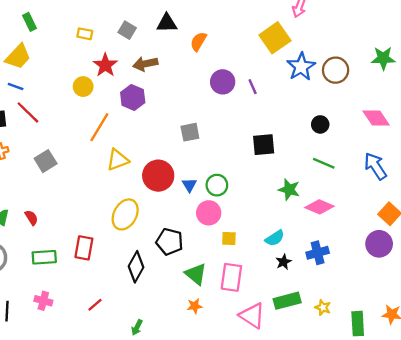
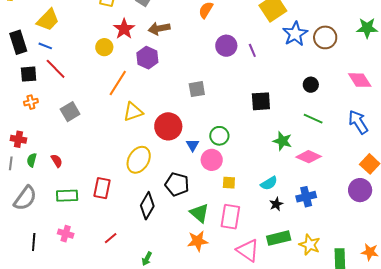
blue triangle: (189, 185) -> (192, 145), moved
orange star: (195, 306) -> (198, 241), size x1.5
yellow star: (323, 307) -> (310, 245), size x1.5

